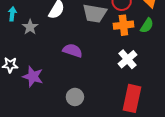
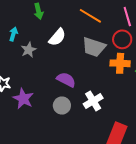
white cross: (127, 59) -> (93, 101), moved
gray circle: (75, 97) -> (62, 106), moved

